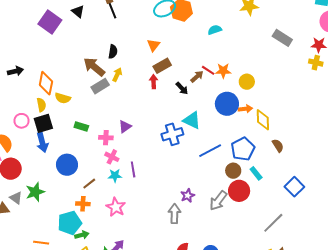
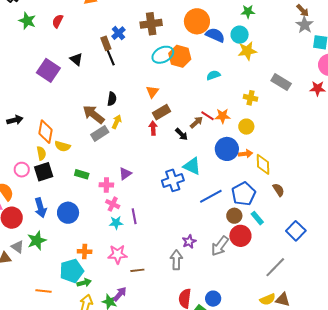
yellow cross: (316, 63) -> (250, 98), moved
blue arrow: (42, 142) -> (40, 208), moved
brown line: (89, 184) -> (137, 270), moved, turned 32
pink star: (116, 207) -> (118, 254), turned -30

